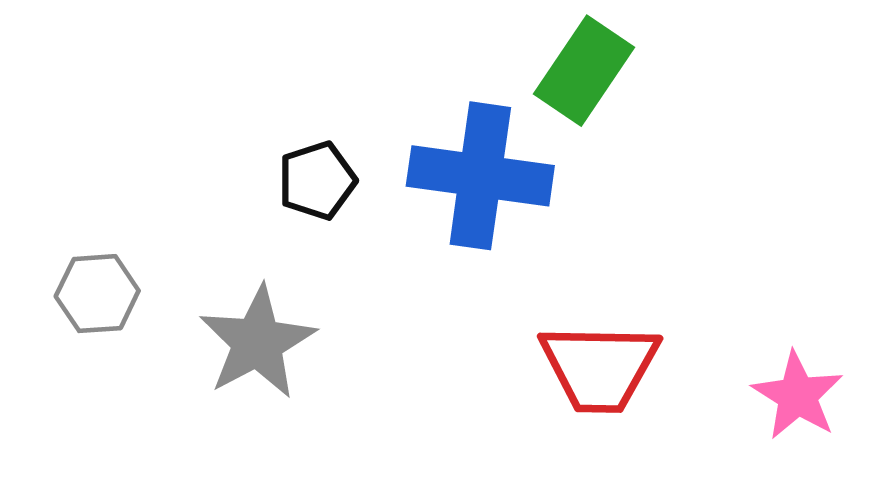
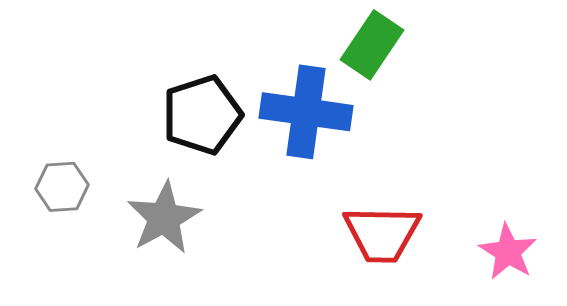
black pentagon: (317, 181) -> (202, 115), size x1.6

